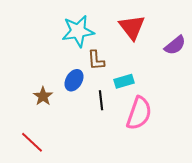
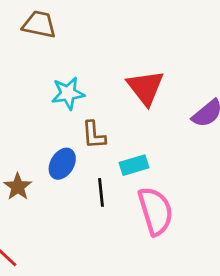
cyan star: (78, 31) -> (68, 93), size x0.7
pink semicircle: (139, 113) -> (156, 211), turned -36

